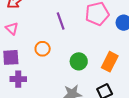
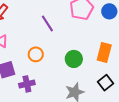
purple cross: (18, 79) -> (27, 84), moved

